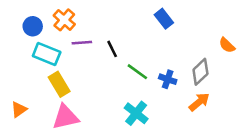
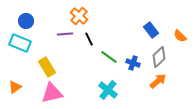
blue rectangle: (164, 19) -> (151, 30), moved
orange cross: (64, 20) -> (79, 16), moved
cyan rectangle: (47, 54) -> (20, 43), moved

